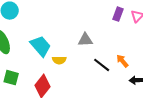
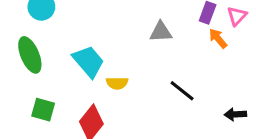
gray triangle: (85, 40) -> (161, 32), moved
orange arrow: (122, 61) -> (218, 38), moved

